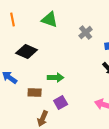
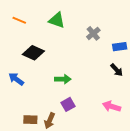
orange line: (13, 20) -> (19, 20), turned -56
brown rectangle: (35, 93) -> (30, 120), moved

